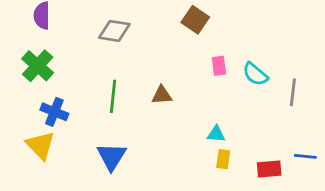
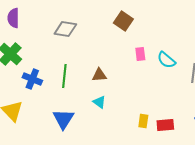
blue cross: (54, 112) -> (32, 79), moved
cyan triangle: (216, 134) -> (99, 102), moved, turned 32
red rectangle: (269, 169) -> (165, 125), moved

